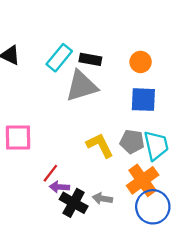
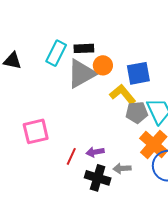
orange circle: (141, 62) -> (103, 65), moved
yellow L-shape: (100, 145) -> (123, 94), moved
purple arrow: (59, 187) -> (95, 152), moved

